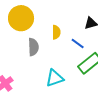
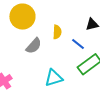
gray semicircle: (33, 47) -> (34, 46), turned 42

